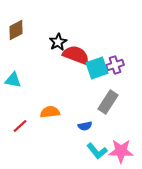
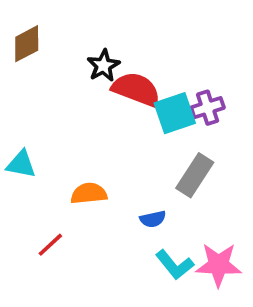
cyan triangle: (13, 80) -> (21, 164), moved
red line: (20, 126) -> (50, 245), moved

